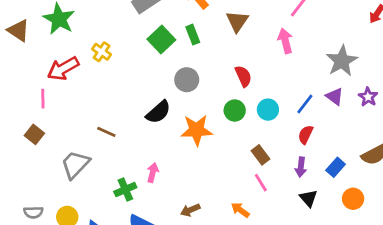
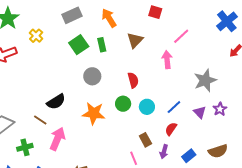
yellow cross: (102, 52) -> (36, 36), moved
purple triangle: (335, 97) -> (200, 112), moved
black semicircle: (158, 112) -> (56, 102), moved
brown line: (106, 132) -> (40, 120), moved
brown rectangle: (261, 155) -> (145, 140), moved
pink arrow: (153, 173) -> (57, 139), size x1.6
green cross: (125, 190) -> (25, 147), moved

